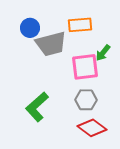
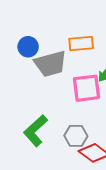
gray hexagon: (86, 100) -> (76, 136), moved

